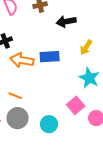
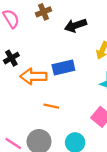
orange line: (15, 96) -> (51, 106), moved

